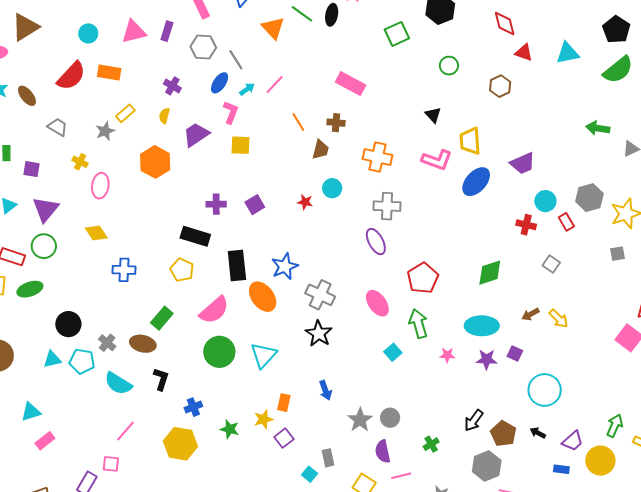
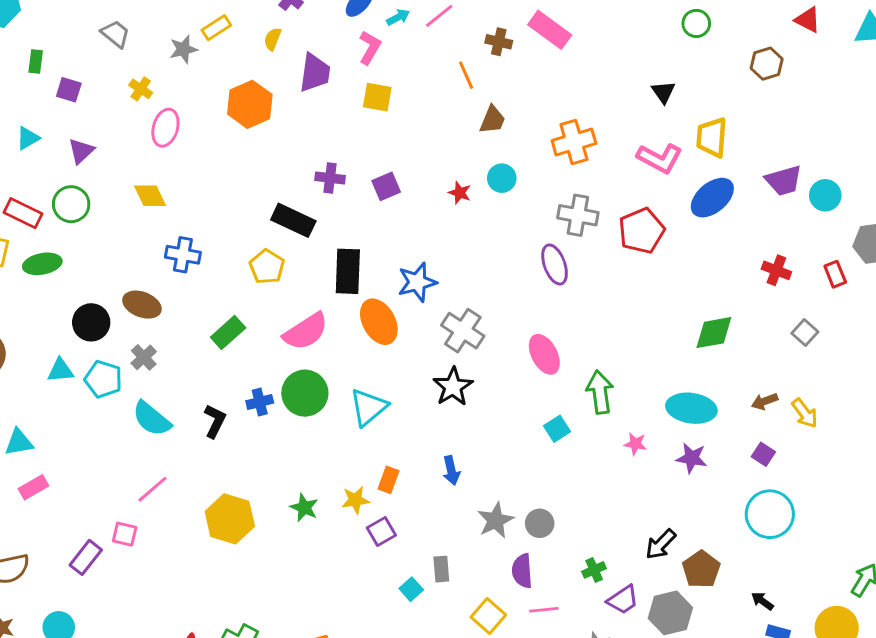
brown cross: (336, 123) -> (499, 42), moved
purple trapezoid: (196, 135) -> (315, 73), turned 124
orange cross: (377, 157) -> (574, 142), turned -36
cyan circle: (545, 201) -> (825, 195), moved
purple triangle: (46, 209) -> (81, 151), size x0.7
red pentagon: (423, 278) -> (642, 231), moved
brown ellipse: (143, 344) -> (142, 305), moved
purple square: (515, 354) -> (763, 454), moved
blue cross: (193, 407) -> (260, 402), moved
black arrow: (538, 433) -> (762, 601), moved
purple trapezoid: (573, 441) -> (623, 600), moved

